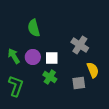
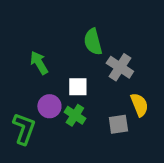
green semicircle: (34, 28) -> (93, 42), moved
green arrow: (14, 56) -> (39, 63), moved
purple circle: (33, 57) -> (49, 106), moved

